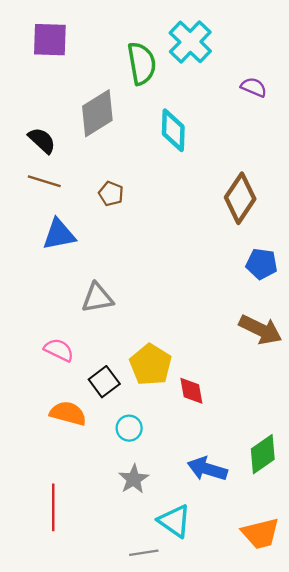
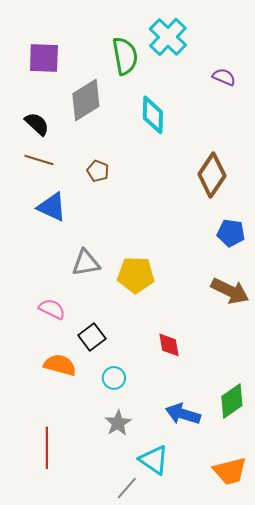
purple square: (50, 40) -> (44, 58), moved
blue triangle: (59, 234) -> (52, 207), turned 36
yellow pentagon: (151, 365) -> (136, 275), moved, turned -30
gray line: (144, 553) -> (127, 488), turned -40

